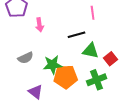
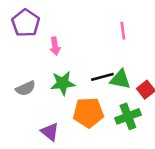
black line: (77, 35) -> (102, 77), moved
gray semicircle: (26, 58) -> (26, 88), moved
green star: (53, 65) -> (63, 83), moved

